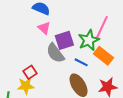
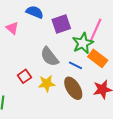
pink triangle: (44, 28) -> (12, 28), moved
purple square: (64, 40) -> (61, 24), moved
yellow star: (26, 86) -> (47, 83), moved

